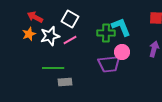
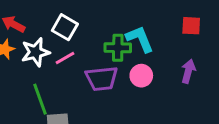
purple trapezoid: (109, 64) -> (102, 79), moved
green line: (53, 68) -> (40, 99), turned 70

